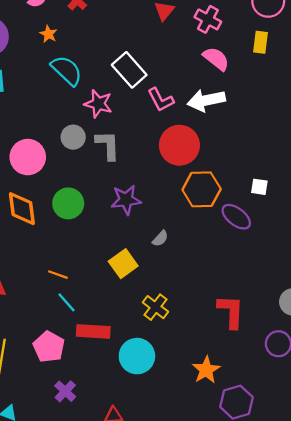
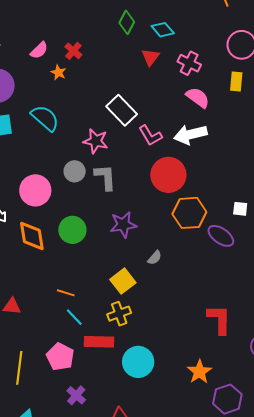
orange star: (48, 34) -> (58, 72), moved
cyan semicircle: (67, 70) -> (45, 118), moved
yellow cross: (155, 307) -> (119, 314), moved, turned 35

